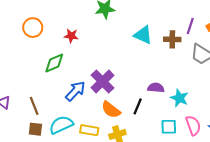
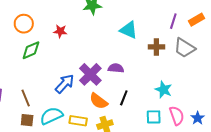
brown cross: (172, 39) -> (156, 47), moved
green diamond: (54, 63) -> (31, 50), moved
purple semicircle: (156, 88) -> (116, 68), moved

